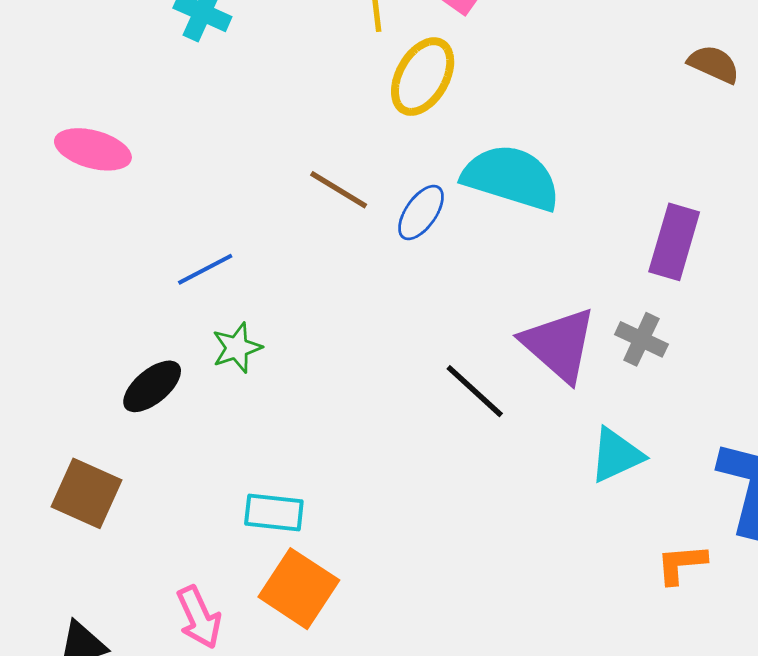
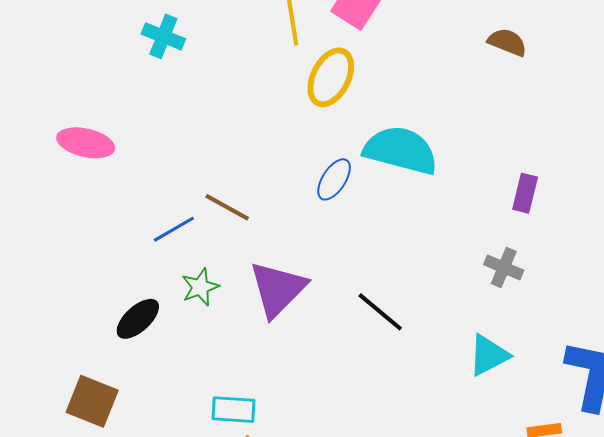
brown semicircle: (714, 64) -> (507, 42), moved
brown line: (339, 190) -> (227, 207), moved
purple rectangle: (674, 242) -> (525, 193), size x0.7
purple triangle: (559, 345) -> (278, 289), moved, turned 36

